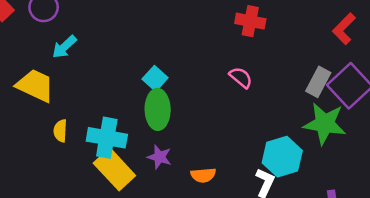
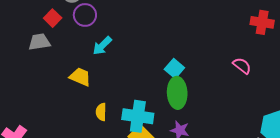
red cross: (250, 21) -> (262, 22), moved
yellow trapezoid: (35, 85) -> (80, 77), size x0.7

